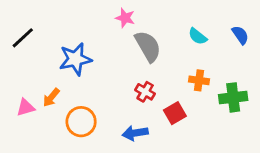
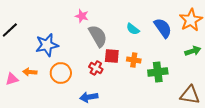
blue semicircle: (240, 35) -> (163, 28), size x1.5
orange arrow: (51, 97) -> (30, 72), turned 56
red square: (175, 113) -> (112, 56), moved, turned 35
orange circle: (81, 122) -> (61, 73), moved

